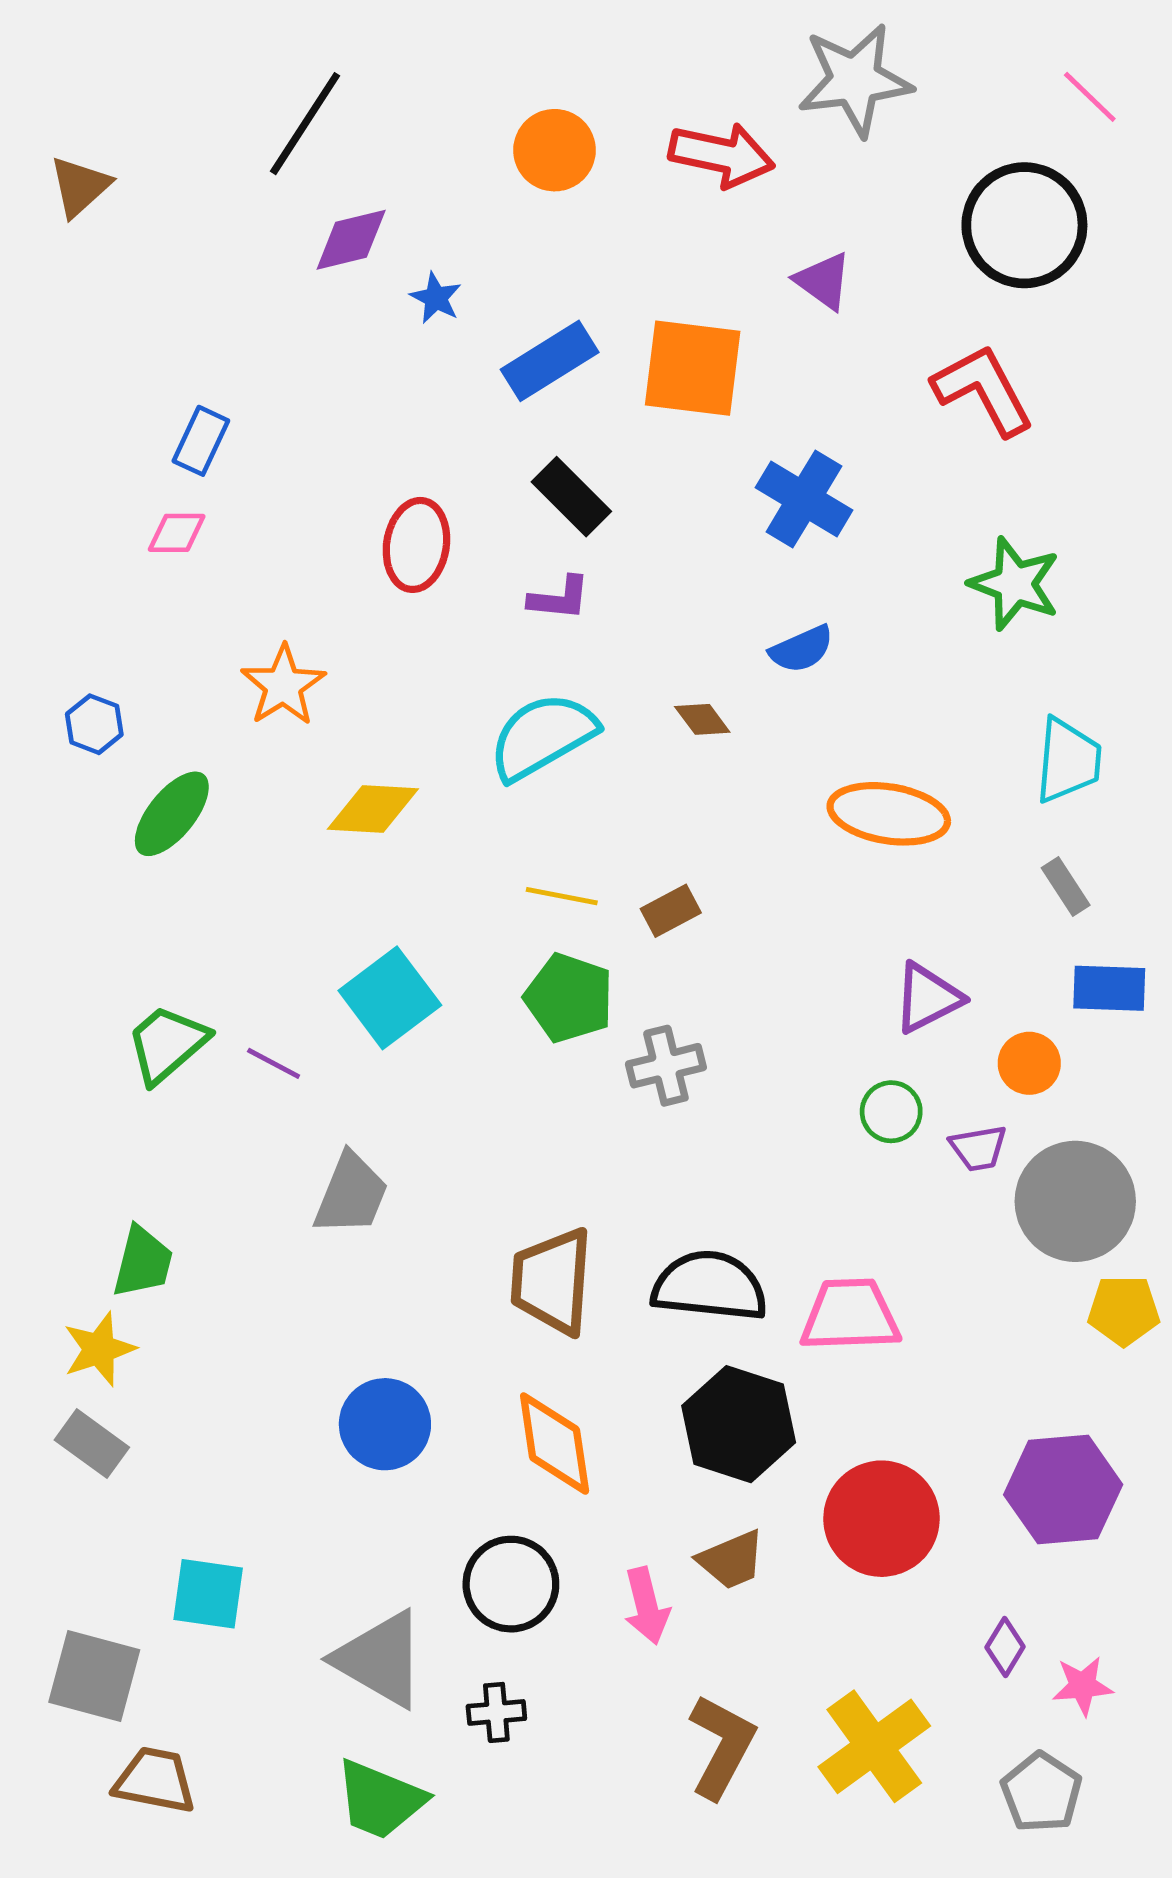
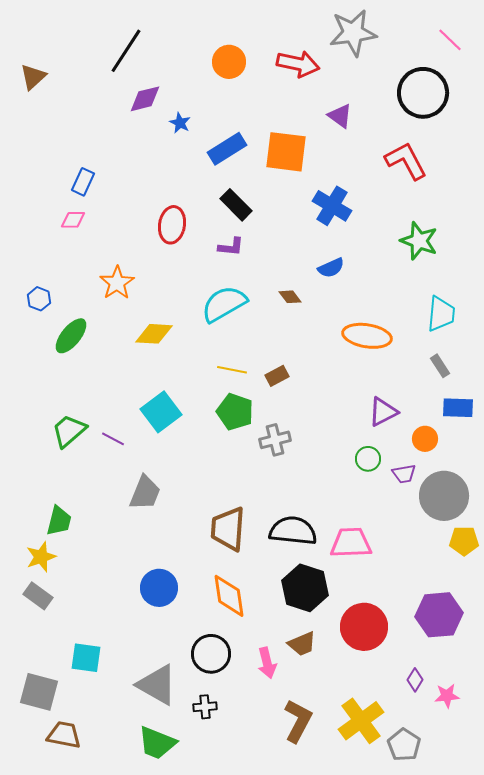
gray pentagon: (1041, 1792) -> (404, 745), moved

